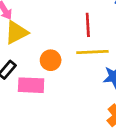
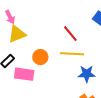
red line: (88, 25) -> (70, 34), turned -42

